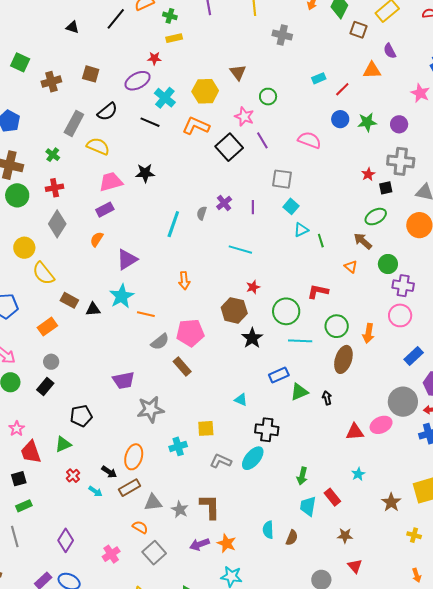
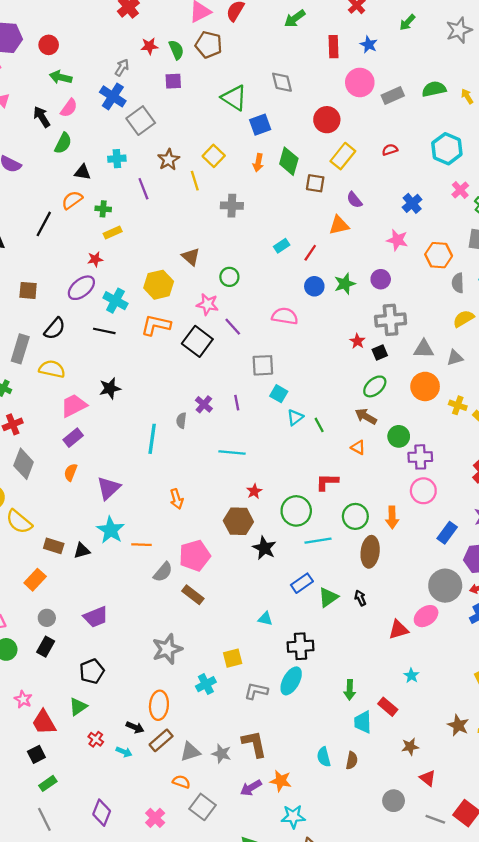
purple trapezoid: (124, 380) -> (96, 617), moved
brown star: (391, 502) -> (458, 725), moved

